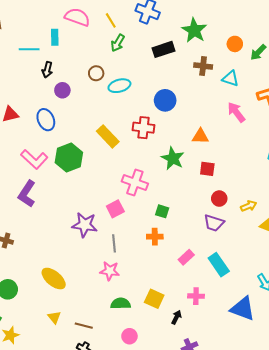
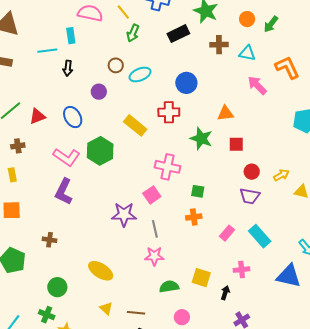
purple circle: (62, 90) -> (99, 92), moved

